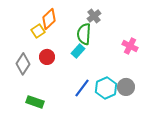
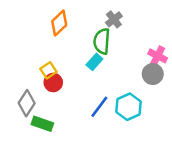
yellow square: (38, 31) -> (48, 70), moved
red circle: (47, 57) -> (53, 83), moved
gray diamond: (23, 64) -> (27, 103), moved
gray circle: (126, 87) -> (153, 74), moved

